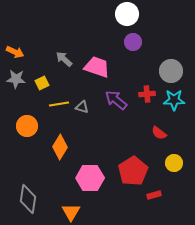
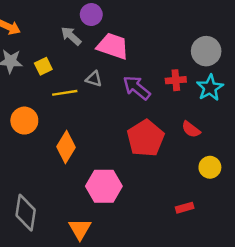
purple circle: (133, 42) -> (91, 15), moved
cyan star: (174, 100) -> (210, 88), turned -30
gray triangle: (82, 107) -> (94, 79), moved
red pentagon: (133, 171) -> (146, 138), moved

